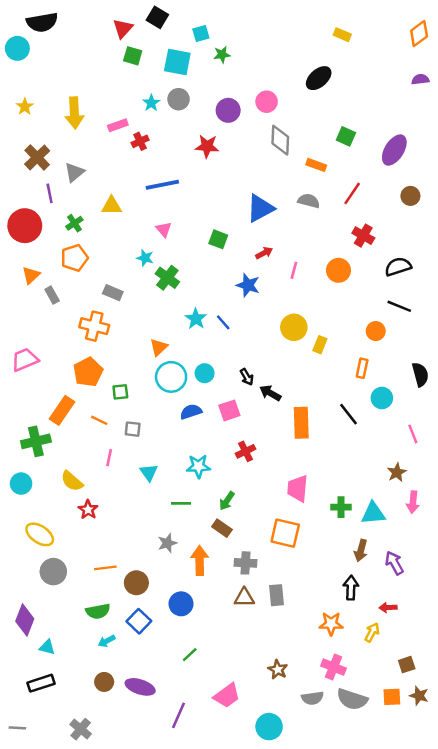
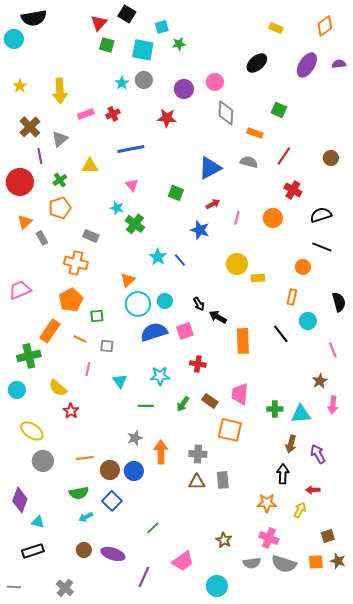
orange diamond: (419, 33) -> (325, 26), moved
pink rectangle: (118, 125) -> (86, 114), moved
purple ellipse: (394, 150) -> (307, 65), moved
yellow rectangle: (320, 345) -> (258, 278), turned 64
blue semicircle: (191, 412) -> (154, 332), size x1.5
red cross: (245, 451) -> (198, 364), turned 35
brown rectangle: (222, 528) -> (210, 401), moved
blue circle: (181, 604) -> (134, 471), moved

